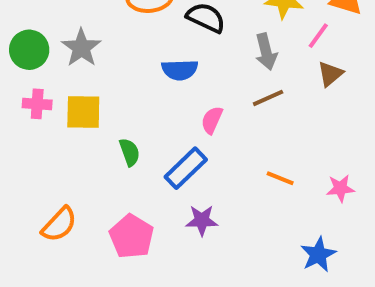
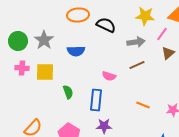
gray arrow: (266, 52) -> (136, 42), turned -84
blue semicircle: (180, 70) -> (76, 51), moved
pink semicircle: (212, 120) -> (109, 76), turned -96
blue rectangle: (186, 168) -> (96, 100), turned -40

